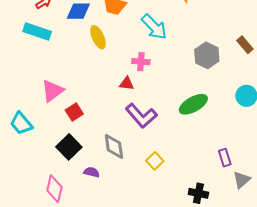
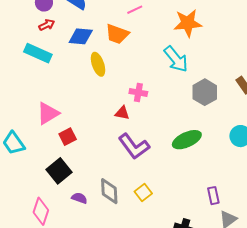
cyan arrow: (154, 27) -> (176, 59), moved
gray diamond: (114, 146) -> (109, 191), moved

